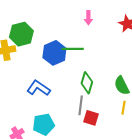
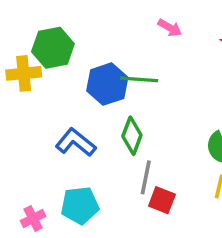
pink arrow: (88, 18) -> (170, 28), turned -64
green diamond: (87, 83) -> (132, 136), moved

